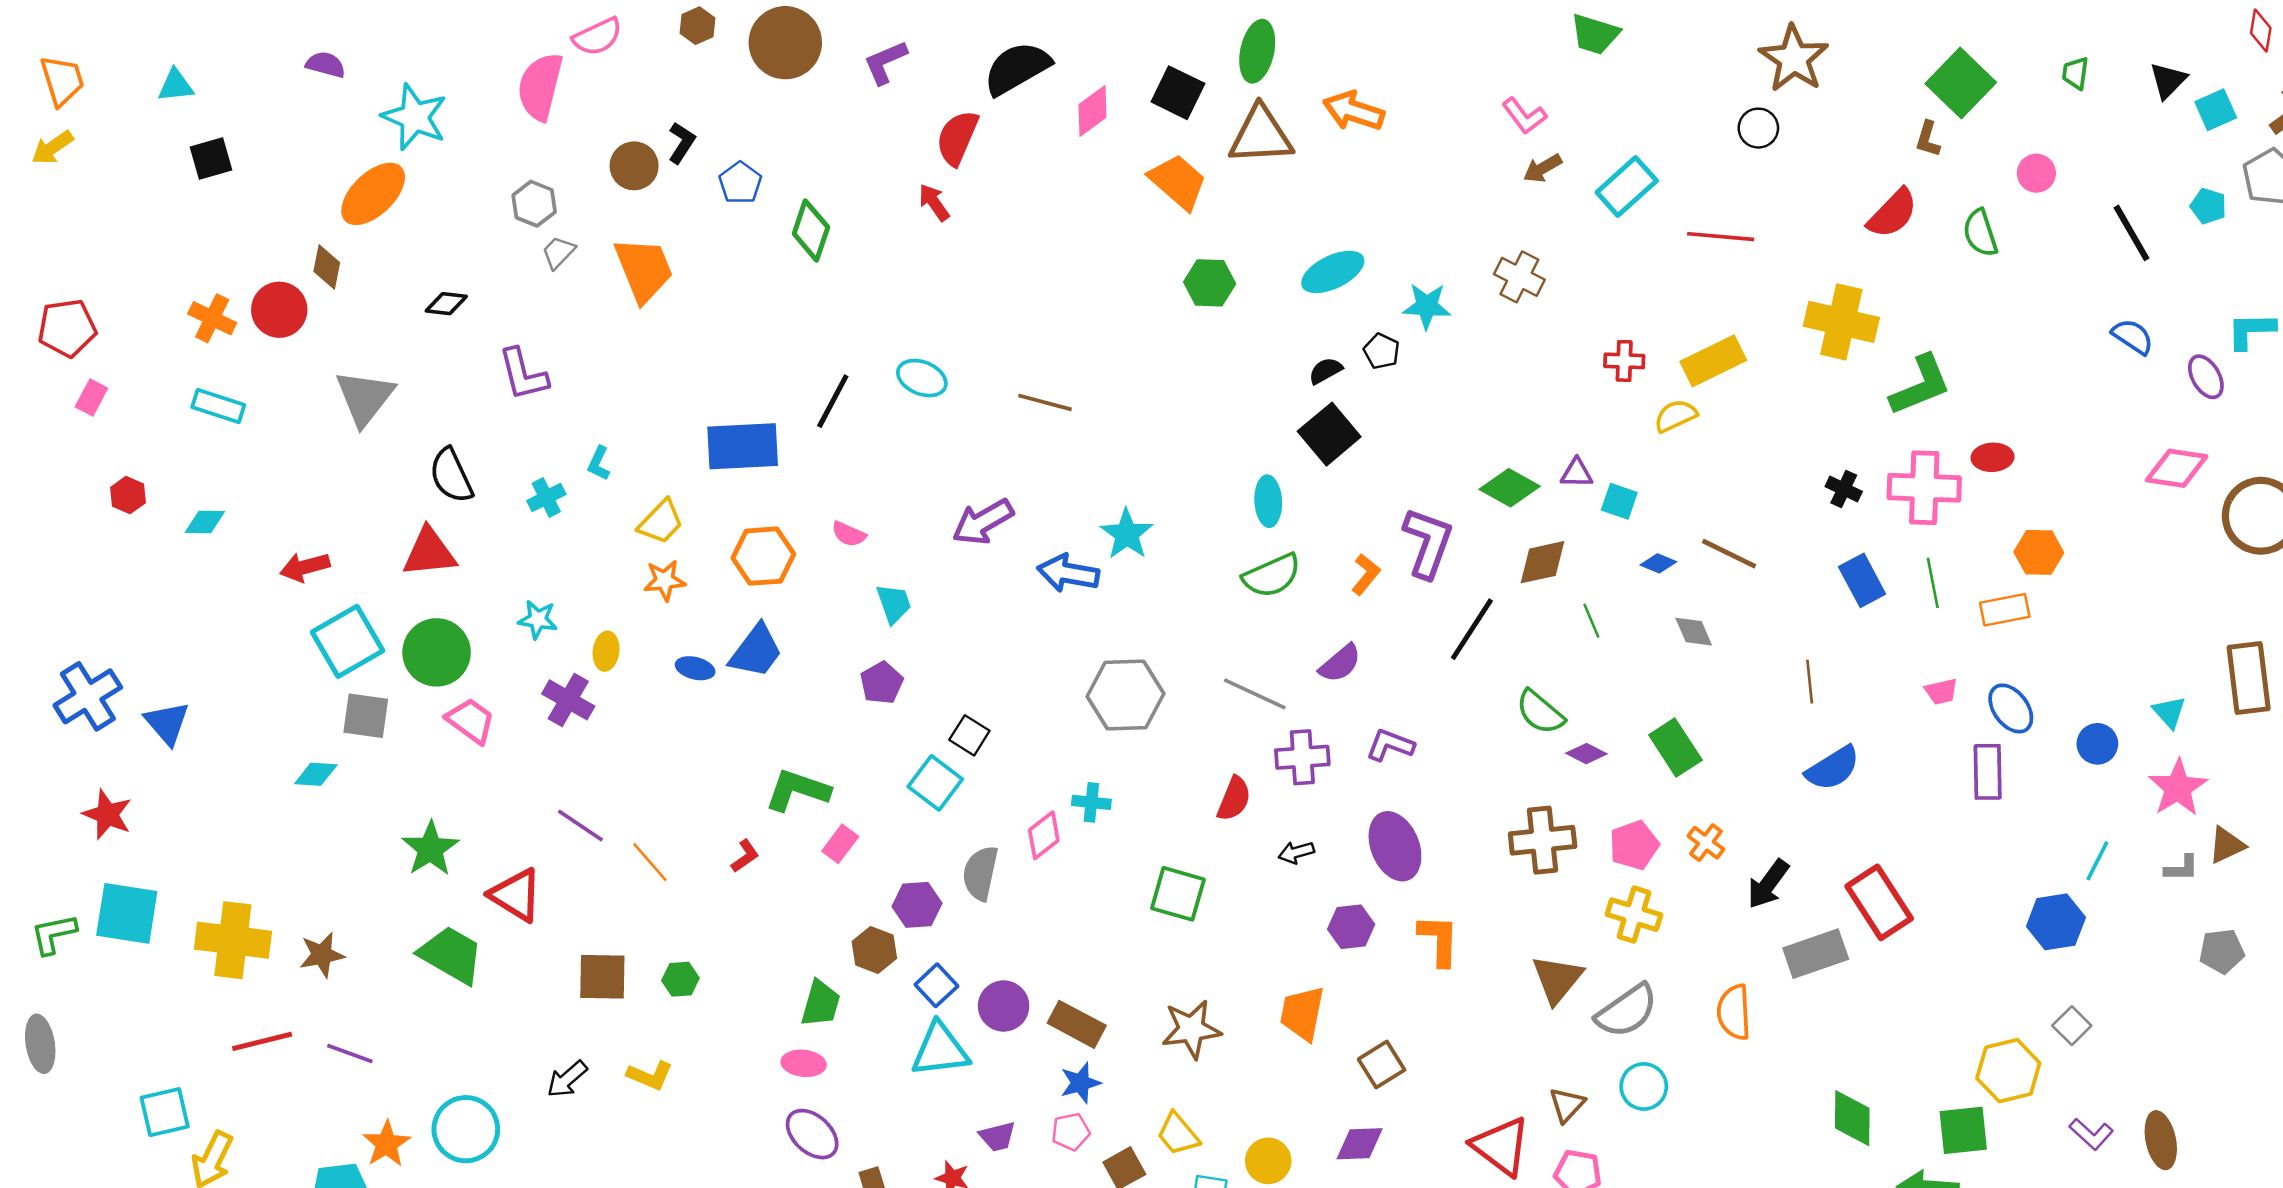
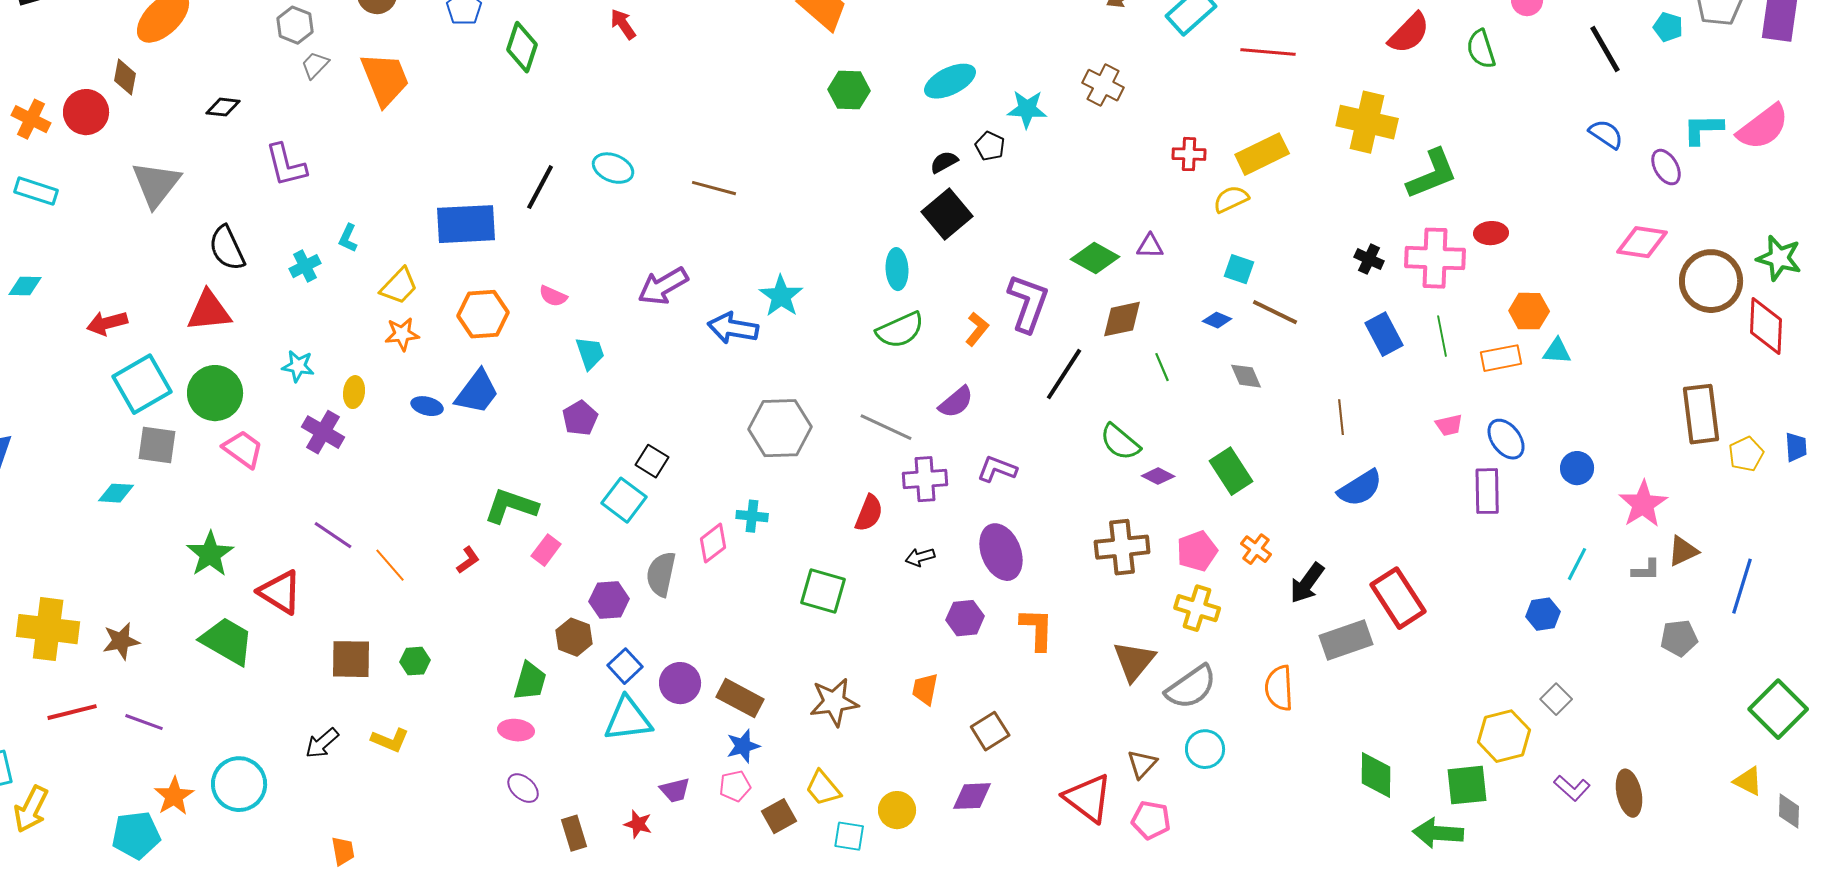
cyan square: (1619, 501) -> (1239, 269), moved
cyan triangle: (2169, 712) -> (1557, 351), moved, turned -44
blue hexagon: (2056, 922) -> (1543, 614), size x0.7
orange trapezoid: (1302, 1013) -> (925, 689), size x0.7
purple ellipse: (812, 1134) -> (523, 788), size x0.7

